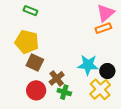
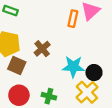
orange rectangle: (103, 28) -> (73, 19), moved, turned -56
brown cross: (57, 78) -> (42, 49), moved

